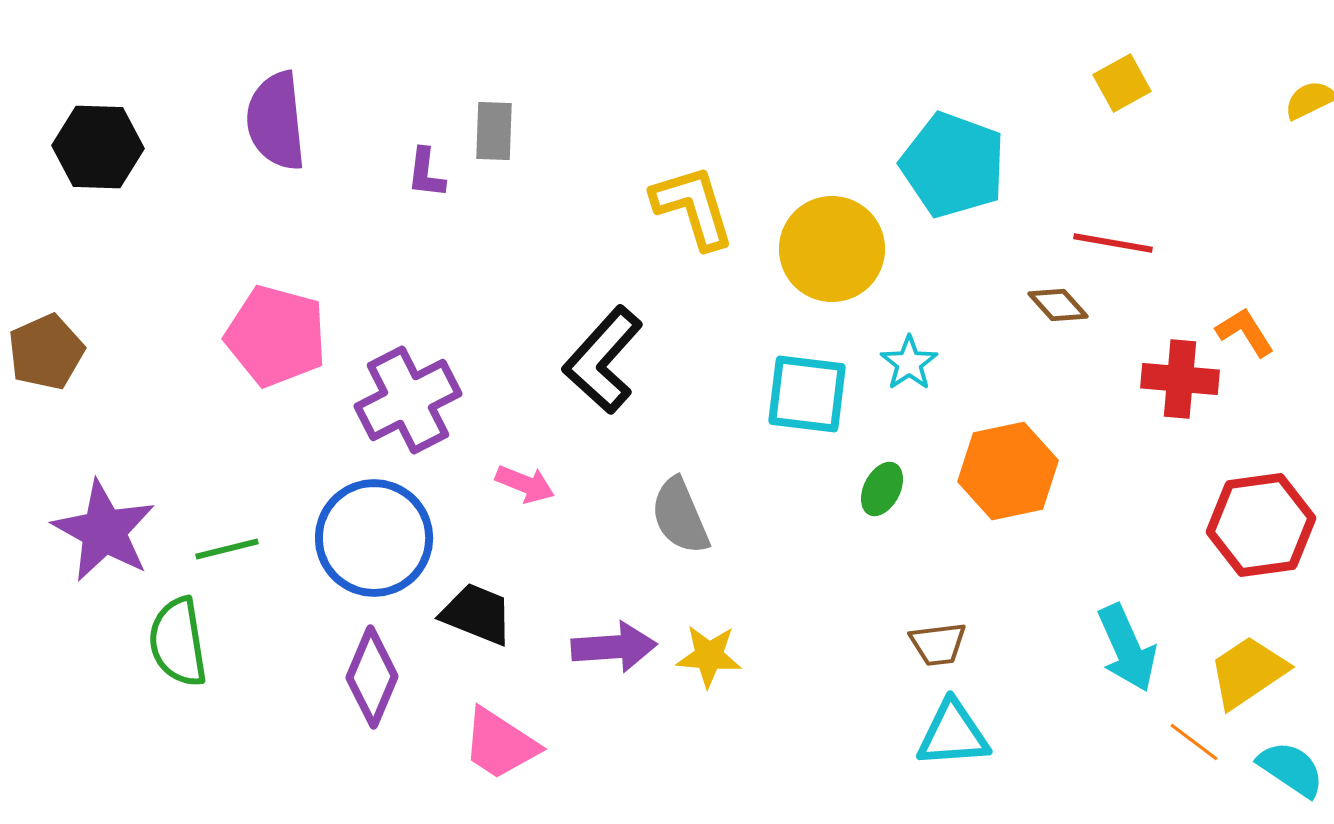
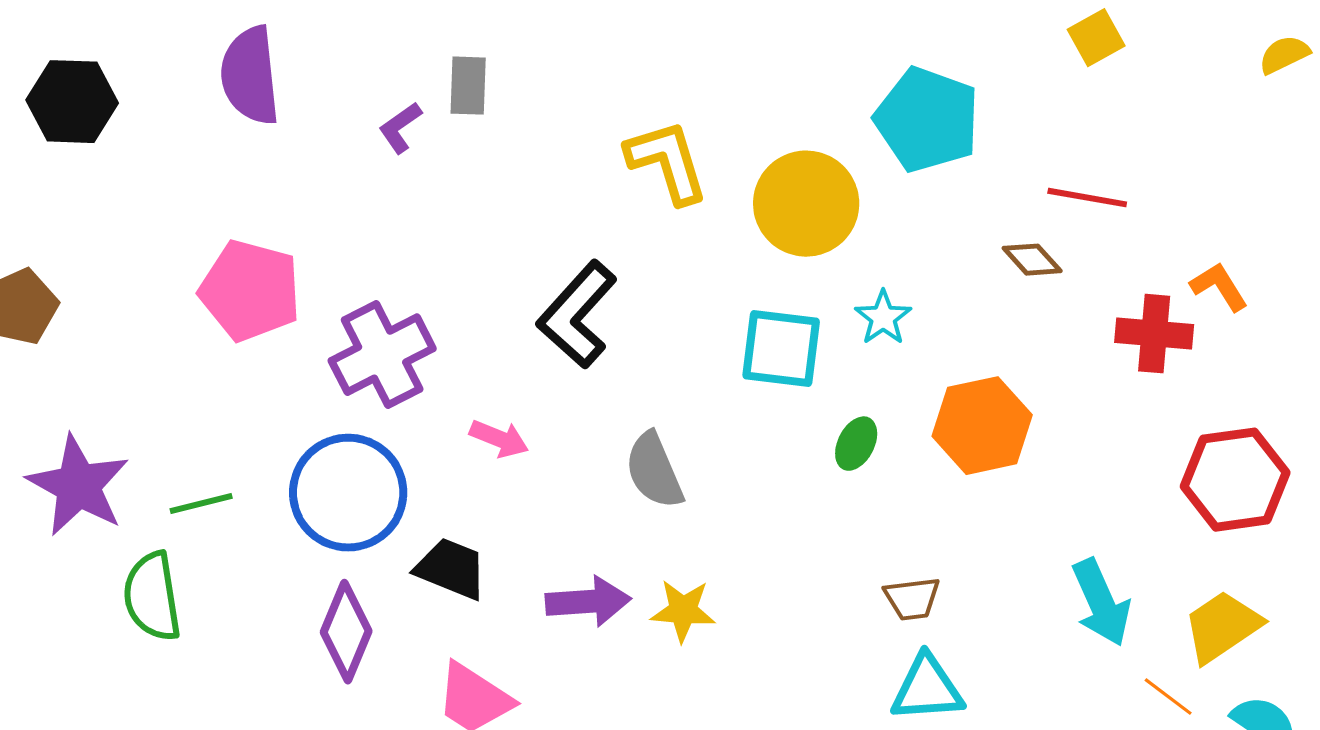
purple L-shape: (426, 173) -> (400, 128), turned 48

